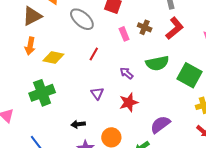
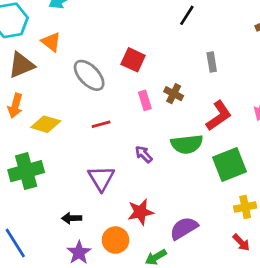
red L-shape: (175, 28) -> (219, 116), moved
red line: (94, 54) -> (101, 124), turned 40
green square: (190, 75) -> (229, 164), turned 35
purple triangle: (97, 93) -> (101, 178), size x1.5
red star: (129, 102) -> (141, 212), moved

